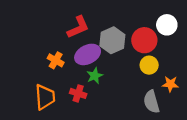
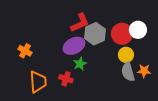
white circle: (167, 25) -> (138, 30), moved
red L-shape: (78, 27) -> (80, 23), moved
orange cross: (56, 60) -> (25, 51), moved
gray semicircle: (151, 102) -> (128, 72), moved

